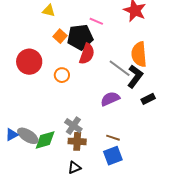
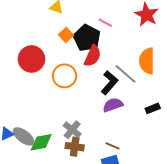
black pentagon: (80, 37) -> (87, 38), turned 30
orange circle: (62, 75) -> (65, 76), size x1.5
black L-shape: (135, 76) -> (109, 83), moved

